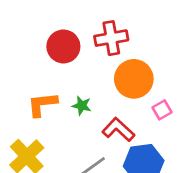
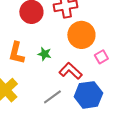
orange L-shape: (42, 104) -> (16, 53), turned -70

